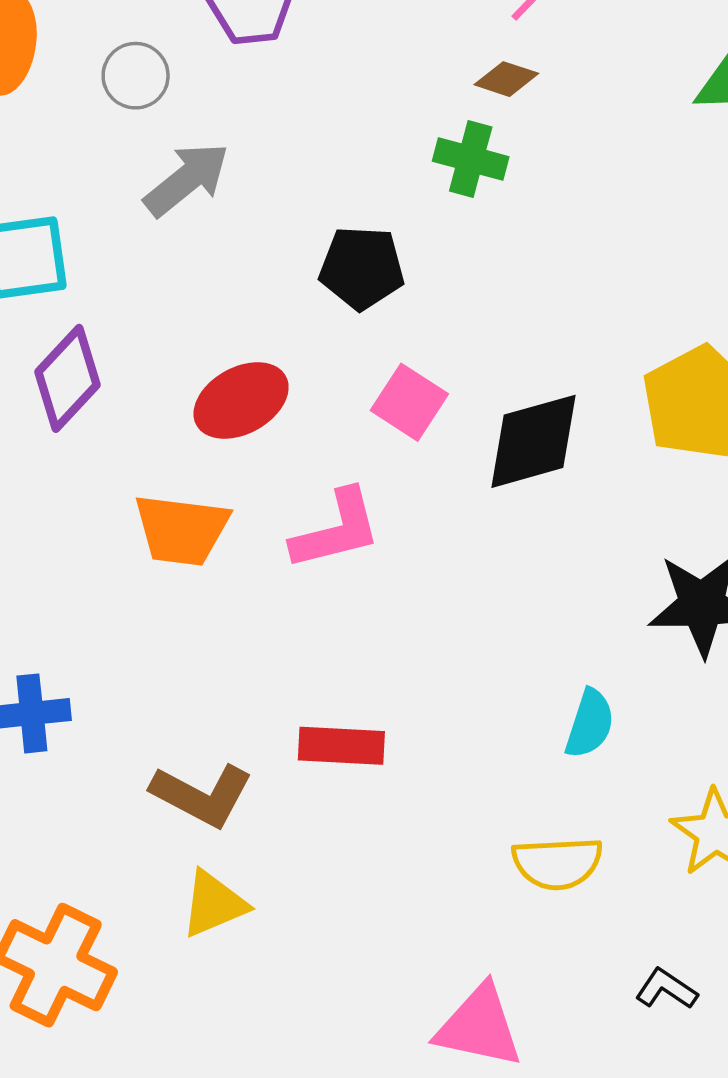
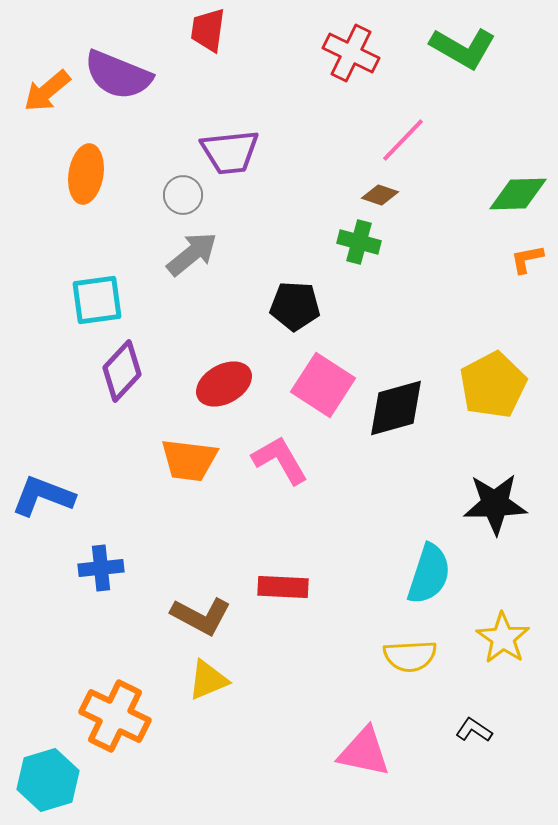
gray circle: (136, 76) -> (183, 195), moved
pink square: (409, 402) -> (323, 385), size x1.4
pink L-shape: (336, 530) -> (280, 460), turned -106
cyan semicircle: (590, 724) -> (429, 574), size x1.5

